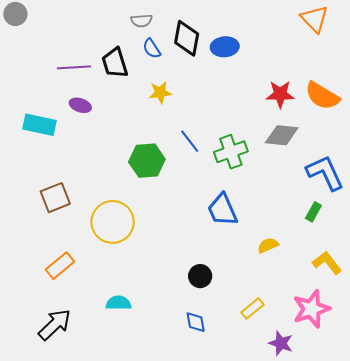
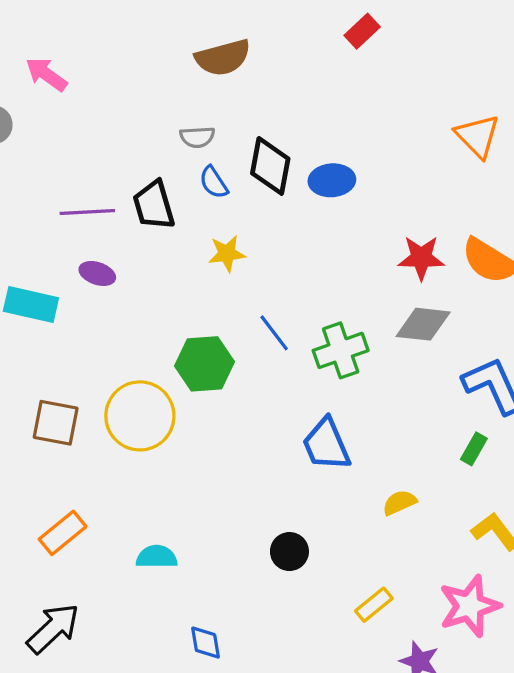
brown square: (55, 198) -> (56, 423), turned 32
yellow circle: (113, 222) -> (140, 416), moved
cyan semicircle: (118, 303) -> (157, 557), moved
blue diamond: (196, 322) -> (206, 643), moved

